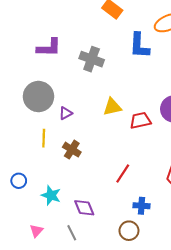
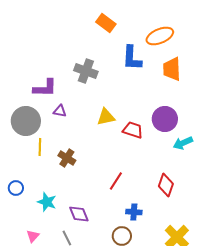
purple L-shape: (49, 48) -> (45, 88), moved
gray circle: (38, 97) -> (26, 121), moved
purple triangle: (66, 113) -> (60, 111), moved, turned 40
red trapezoid: (140, 120) -> (133, 130), turned 30

